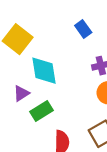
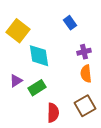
purple triangle: (21, 93) -> (16, 81), moved

